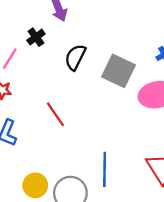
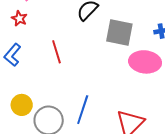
gray square: (118, 71) -> (119, 32), turned -32

